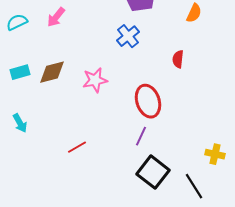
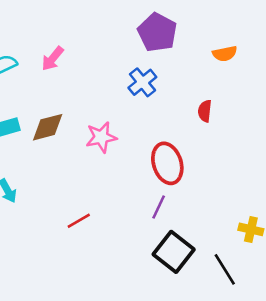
orange semicircle: (194, 13) -> (225, 54), turned 54

